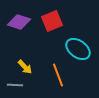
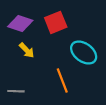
yellow arrow: (25, 67) -> (27, 50), moved

